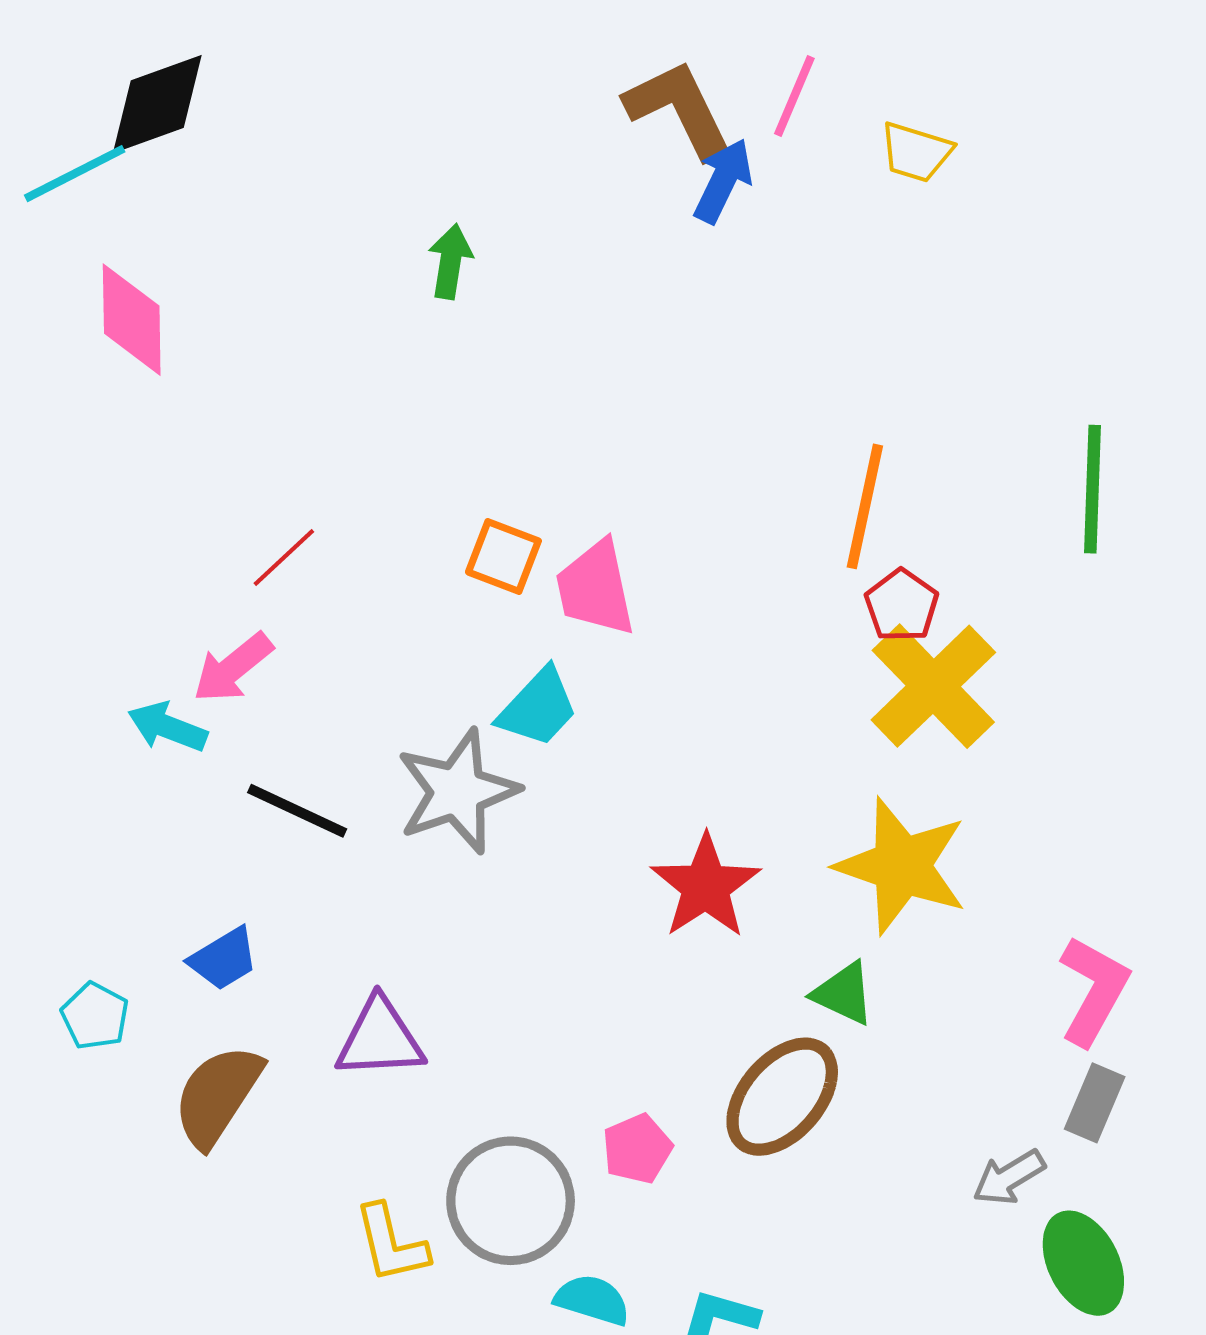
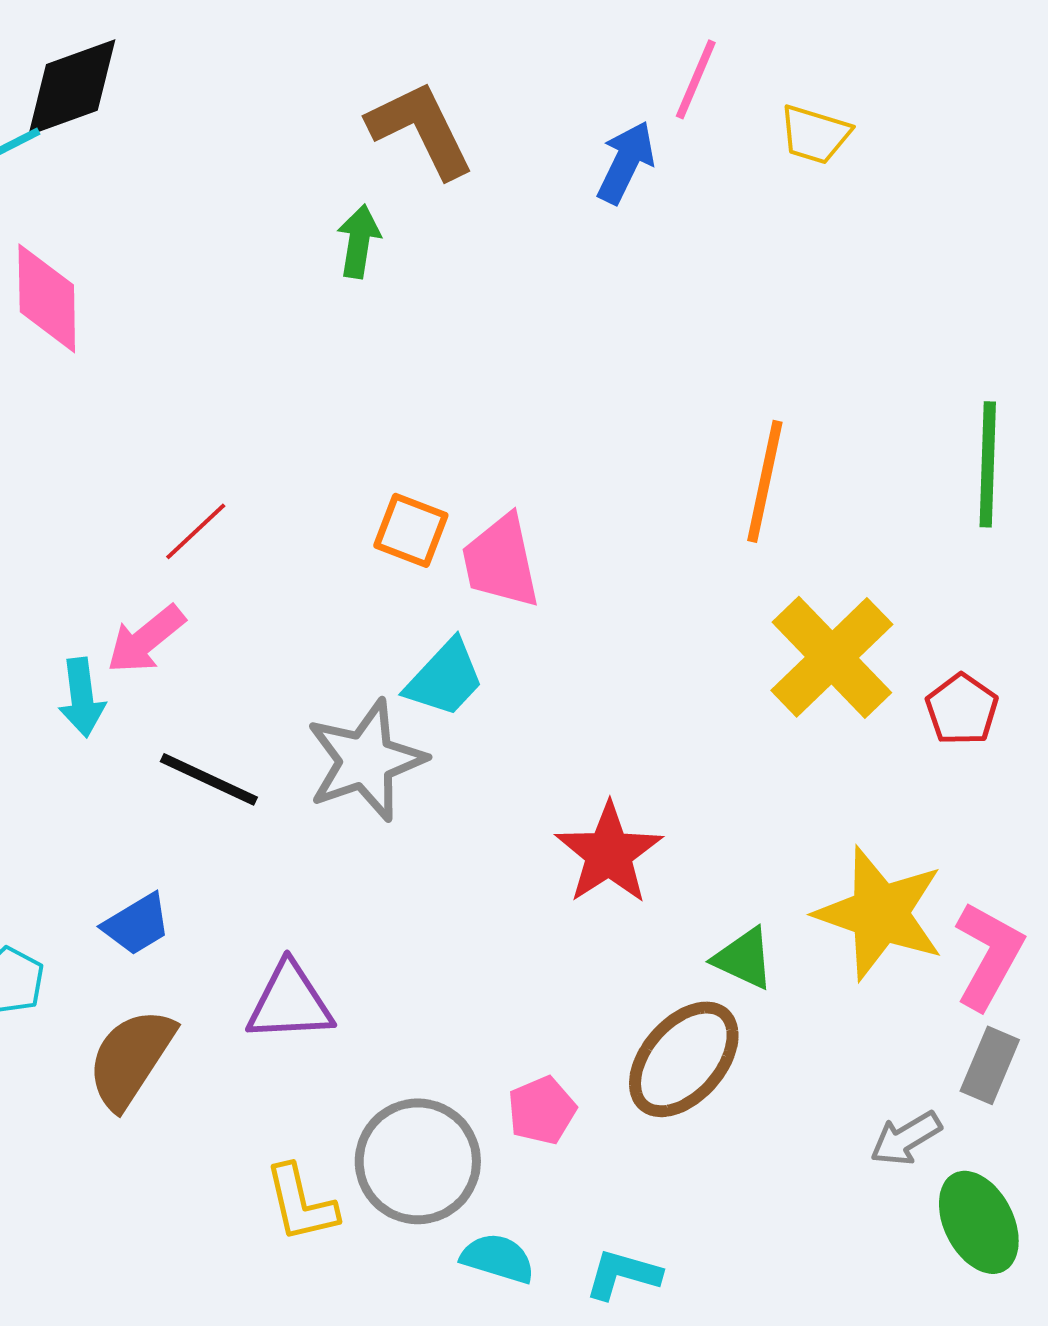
brown L-shape: (679, 109) -> (421, 129), moved
red pentagon: (902, 606) -> (962, 709), moved
cyan arrow: (167, 727) -> (82, 697), turned -118
yellow star: (902, 866) -> (880, 913), moved

